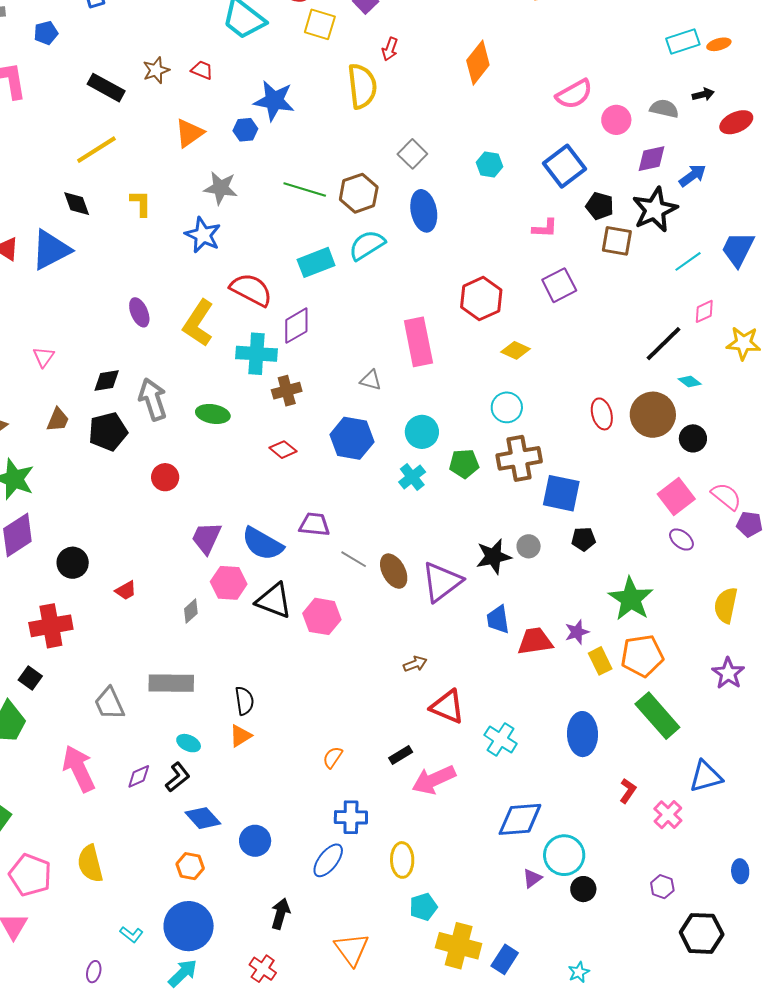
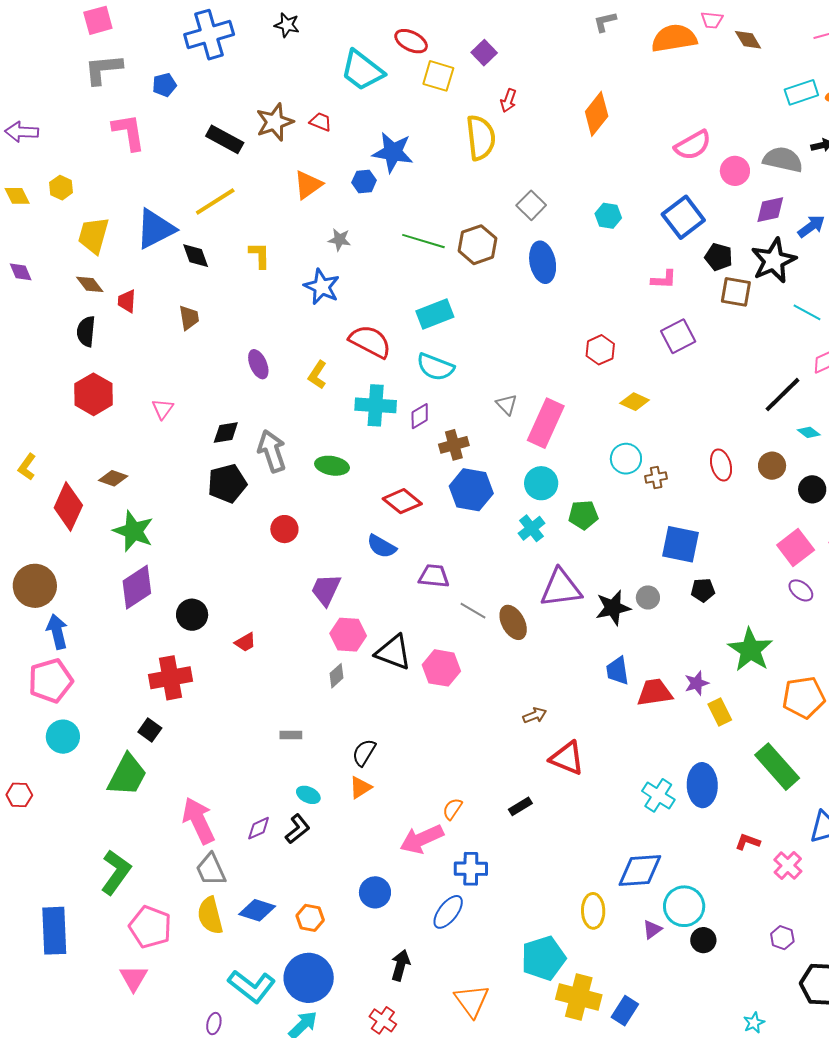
brown star: (156, 70) -> (275, 122), size x1.4
gray semicircle: (664, 109) -> (783, 160), size x1.4
gray star: (221, 188) -> (339, 240), size x0.7
cyan semicircle: (367, 245) -> (435, 367), moved, turned -126
blue triangle: (51, 250) -> (155, 229), moved
cyan line: (688, 261) -> (807, 312), turned 64
red hexagon: (481, 299) -> (600, 350), size x0.7
yellow L-shape: (198, 323) -> (317, 375), size x0.6
purple diamond: (296, 326) -> (420, 416), moved, size x0.7
pink rectangle: (418, 342) -> (546, 423), moved, turned 36
gray triangle: (371, 380) -> (507, 404), moved, turned 30
brown cross: (287, 391) -> (454, 445), moved
brown circle: (653, 415) -> (772, 466), size x0.6
brown trapezoid: (58, 420) -> (189, 318), moved, turned -32
red diamond: (283, 450) -> (402, 501), size x1.4
brown cross: (519, 458) -> (656, 477), moved, size x0.5
blue semicircle: (263, 544) -> (382, 546), moved, size x0.7
purple triangle: (442, 582) -> (561, 588), moved, turned 30
gray diamond: (191, 611) -> (336, 676), moved
orange pentagon: (642, 656) -> (804, 697), moved
gray rectangle: (171, 683) -> (291, 735), size x0.5
black semicircle: (244, 701) -> (364, 752), turned -140
gray trapezoid: (109, 704) -> (211, 870), moved
cyan cross: (501, 739) -> (658, 795), moved
pink arrow: (434, 780) -> (422, 839), moved
red L-shape: (628, 791) -> (748, 842), turned -105
blue diamond: (203, 818) -> (257, 910), moved, turned -30
yellow ellipse: (402, 860) -> (593, 911), moved
cyan pentagon: (423, 907) -> (543, 958), size x1.6
cyan L-shape: (132, 934) -> (252, 986), size x2.0
cyan star: (579, 972) -> (754, 1023), moved

